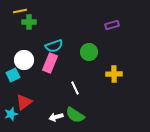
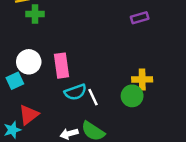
cyan semicircle: (54, 46) -> (75, 92), moved
green circle: (89, 52) -> (132, 96), moved
pink rectangle: (50, 63) -> (61, 66), turned -30

